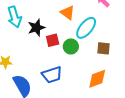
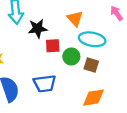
cyan ellipse: (86, 28) -> (92, 39), turned 50
brown square: (104, 48) -> (91, 65), moved

